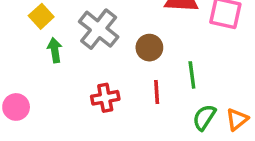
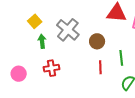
red cross: (105, 98) -> (51, 68), moved

